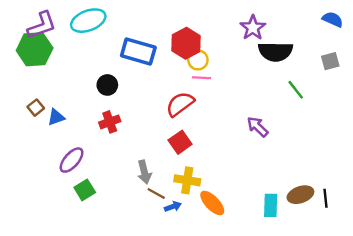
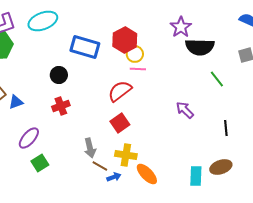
black line: (326, 198) -> (226, 128), moved

